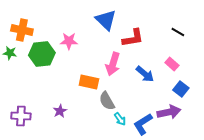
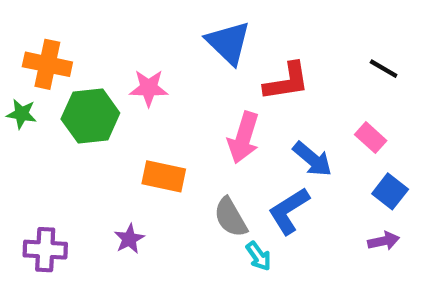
orange rectangle: (89, 82) -> (164, 176), moved
purple arrow: (169, 112) -> (384, 241), moved, size x0.6
blue L-shape: (143, 124) -> (289, 211), moved

